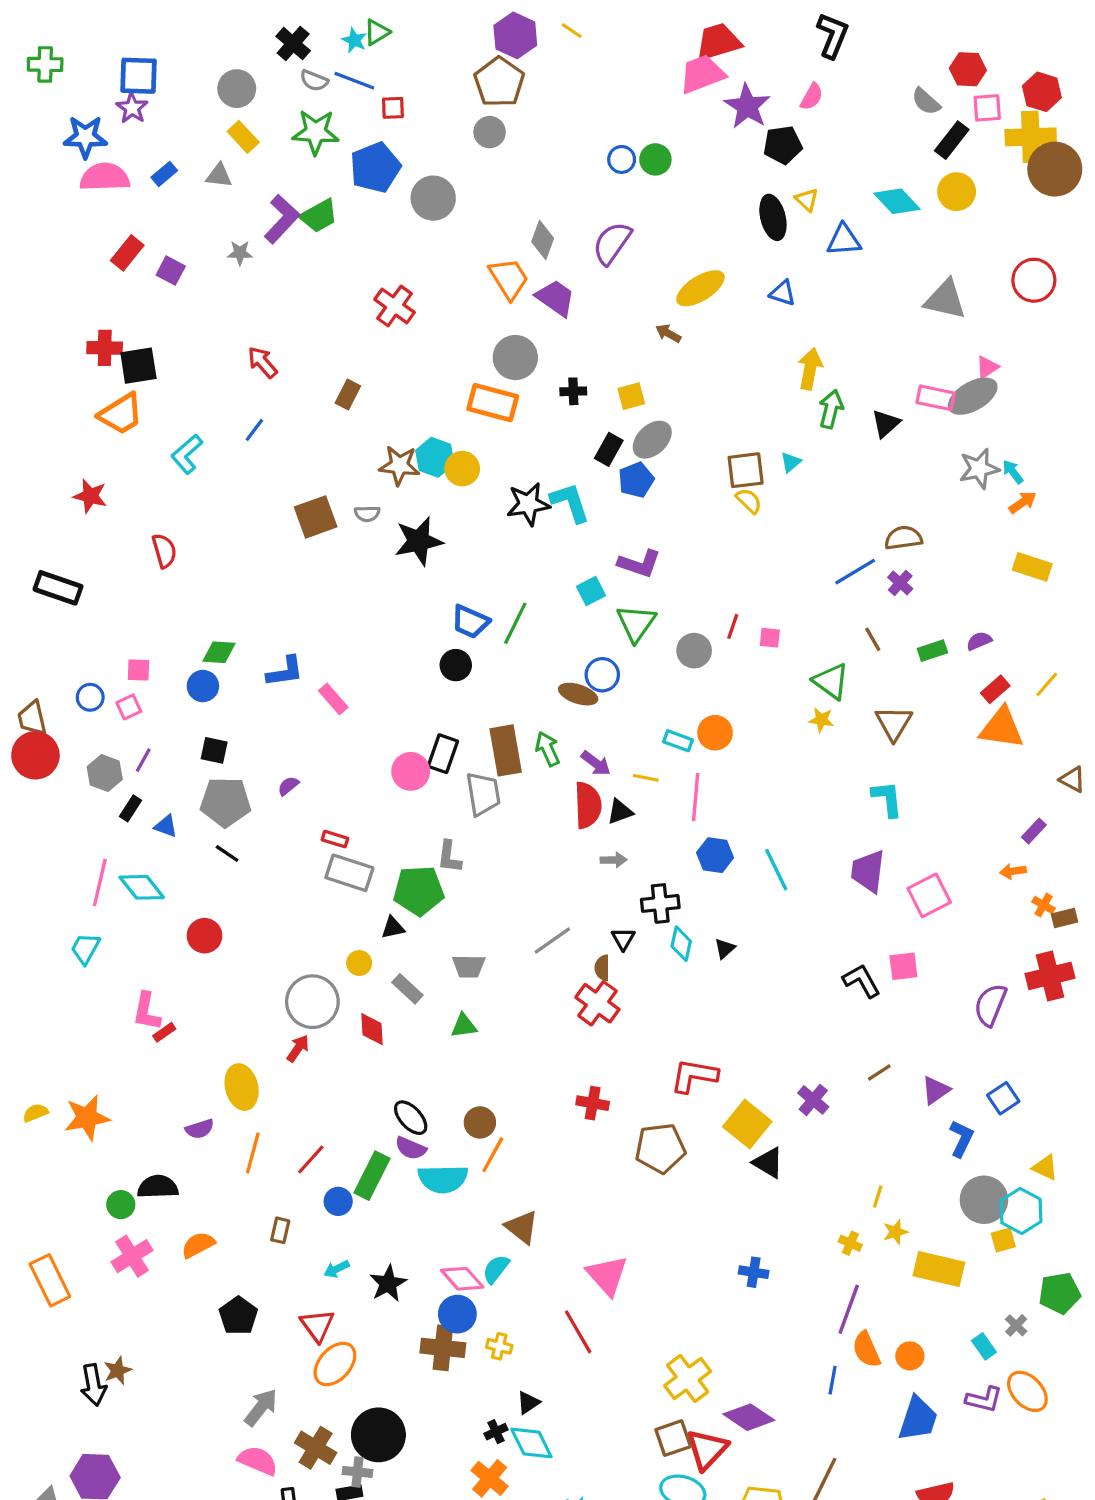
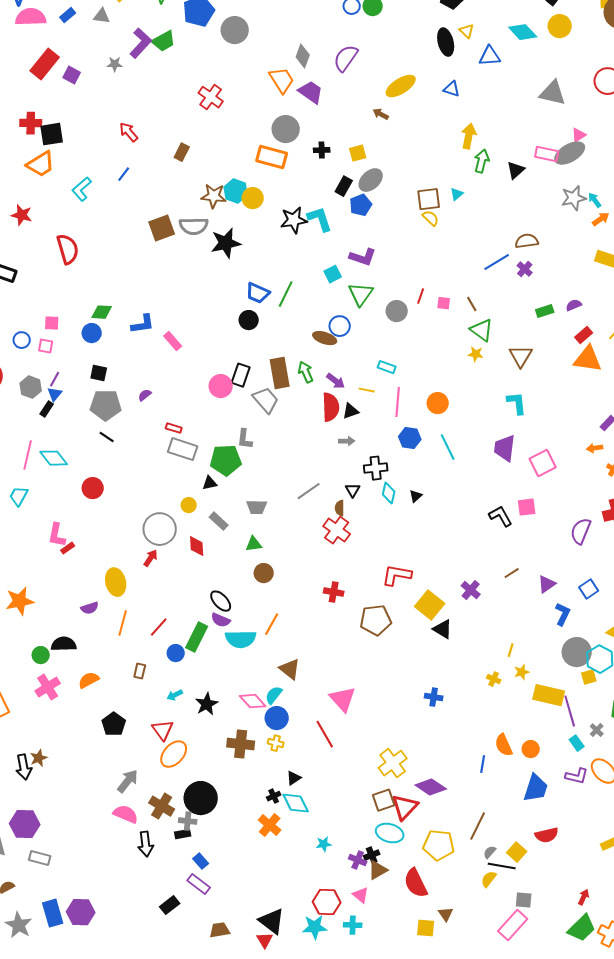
red rectangle: (127, 253) -> (45, 64), size x1.4
gray semicircle: (367, 514) -> (194, 226), size x1.8
red semicircle: (164, 551) -> (68, 249), size x1.4
brown line: (873, 639) -> (472, 304), moved
pink square: (129, 707) -> (46, 346), turned 35
orange circle: (715, 733) -> (438, 403), moved
gray trapezoid: (483, 794) -> (266, 400), turned -32
blue triangle: (166, 826) -> (55, 394), moved, turned 49
brown circle: (480, 1122) -> (264, 573), moved
purple line: (849, 1309) -> (570, 711), moved, turned -36
blue circle: (457, 1314) -> (277, 718), moved

